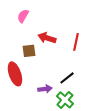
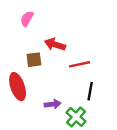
red line: (76, 42) -> (80, 64), moved, turned 66
black line: (67, 78) -> (90, 91), moved, turned -42

